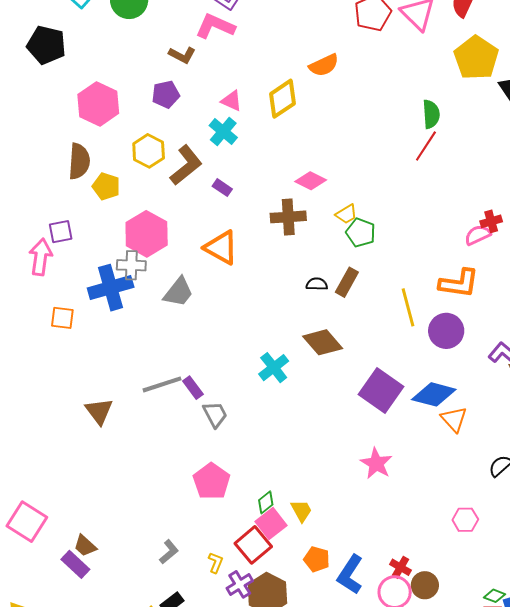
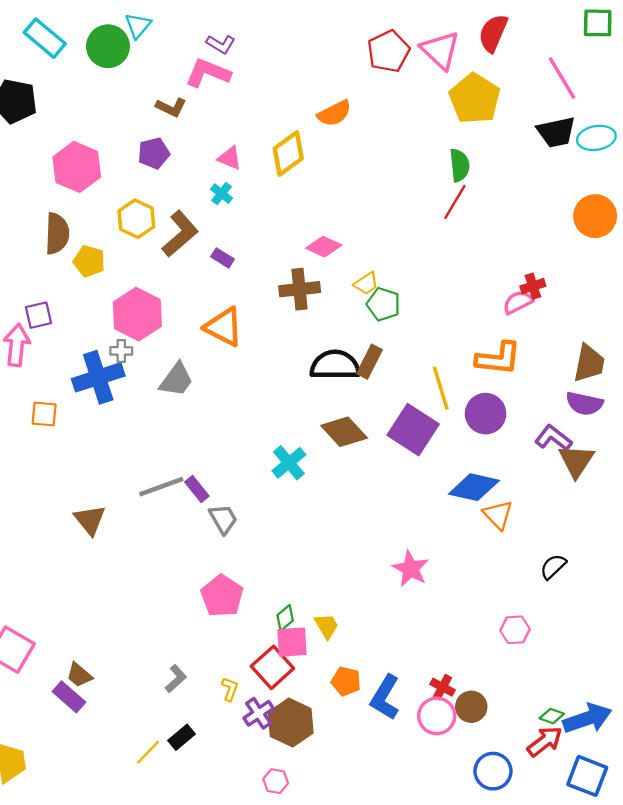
yellow pentagon: (476, 58) -> (475, 99), moved
cyan cross: (223, 132) -> (222, 194), size x0.7
gray cross: (131, 265) -> (121, 351), size x0.7
black semicircle: (317, 284) -> (335, 365), size x2.0
purple square: (381, 391) -> (413, 430), moved
pink square: (271, 524) -> (292, 642), turned 36

